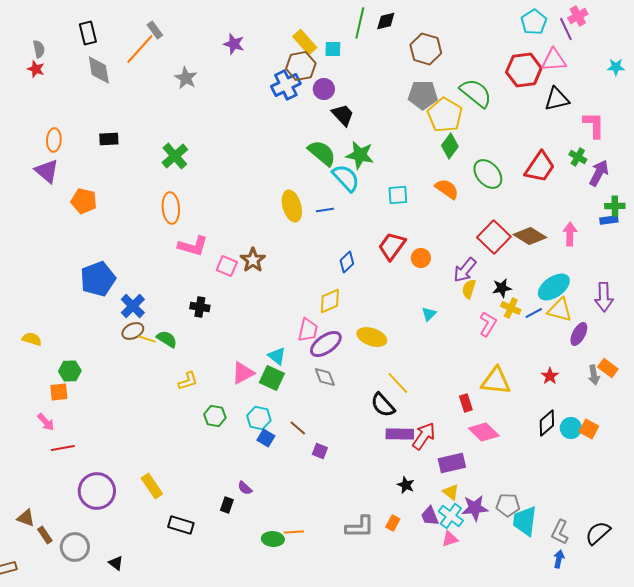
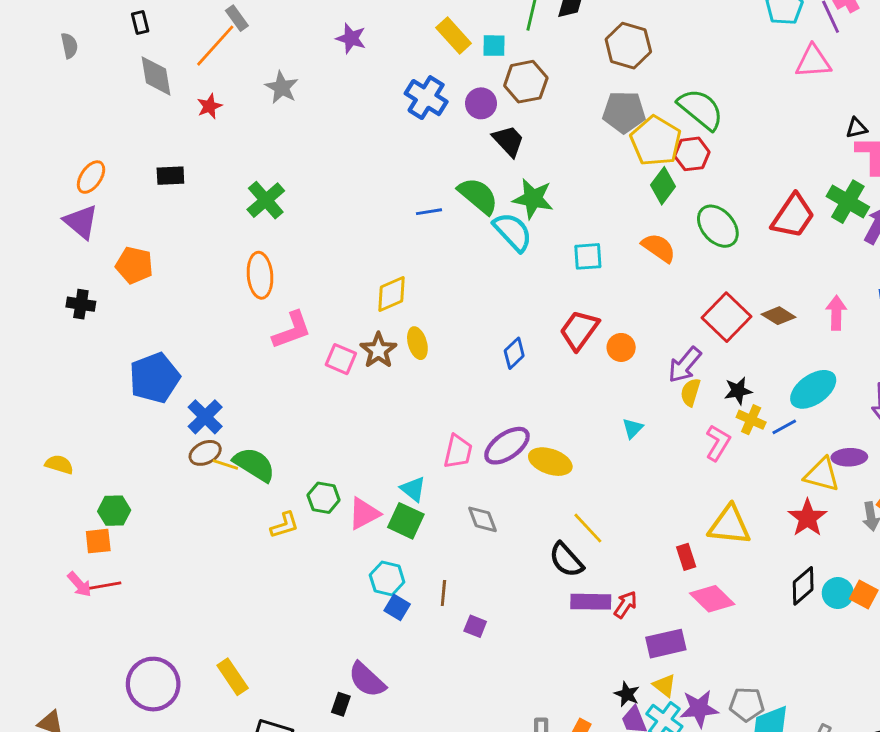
black rectangle: (88, 33) -> (140, 22), size x0.7
brown hexagon: (301, 66) -> (526, 82), moved
red star: (36, 69) -> (209, 106), moved, turned 30
red hexagon: (524, 70) -> (692, 154), moved, size x0.7
blue cross: (286, 85) -> (426, 98), turned -32
black triangle: (557, 99) -> (857, 128), moved, size x0.6
orange ellipse: (54, 140) -> (91, 177), turned 30
green cross: (578, 157) -> (848, 202), size x1.6
yellow ellipse: (292, 206) -> (417, 343), moved, size x0.7
blue line: (325, 210) -> (429, 212), moved
brown diamond: (530, 236) -> (779, 316), size x0.7
pink L-shape: (193, 246) -> (292, 330), turned -36
yellow diamond: (330, 301) -> (391, 294), moved
black cross: (200, 307) -> (81, 304), moved
yellow triangle: (560, 310) -> (822, 475), moved
purple ellipse: (579, 334) -> (849, 457), turned 60
green semicircle: (167, 339) -> (254, 464), size x1.4
purple ellipse: (326, 344) -> (507, 446), moved
red star: (550, 376) -> (807, 518), size x1.5
green hexagon: (215, 416) -> (324, 498), moved
brown line: (298, 428) -> (443, 593), turned 54
red arrow: (424, 436) -> (625, 605), size x0.7
red line: (63, 448) -> (104, 586), moved
black star: (406, 485) -> (627, 694), moved
purple semicircle: (245, 488) -> (367, 680), size x1.8

